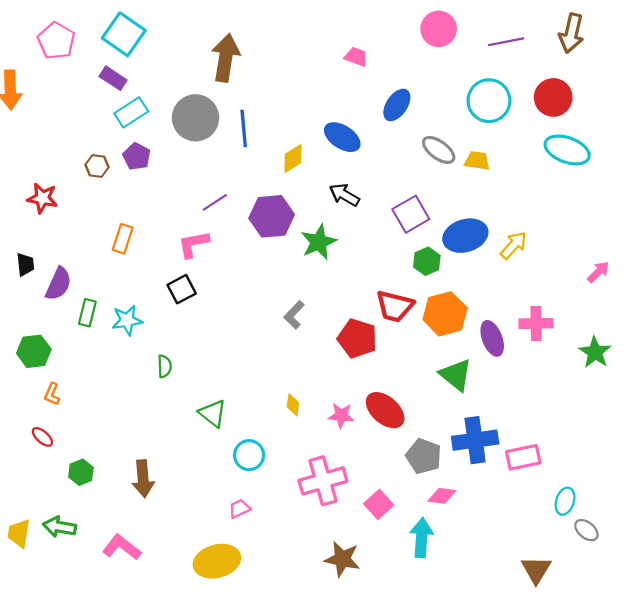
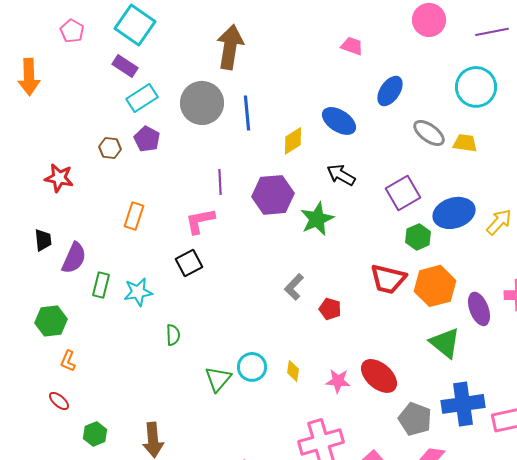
pink pentagon: (56, 41) -> (72, 31), size x0.7
purple line: (215, 202) -> (220, 182), turned -60
red pentagon: (357, 338) -> (330, 309), moved, size x0.6
green triangle: (213, 413) -> (218, 379), turned 32
cyan circle: (249, 455) -> (252, 367), moved

